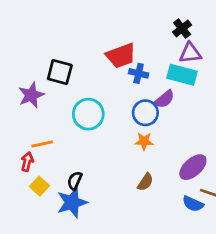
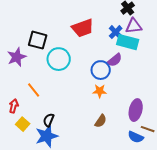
blue cross: (139, 73) -> (116, 32), moved, turned 32
cyan circle: (88, 114) -> (59, 59), moved
orange line: (42, 144) -> (34, 90), moved, turned 63
purple ellipse: (193, 167) -> (136, 110), turned -35

